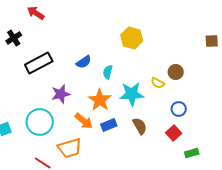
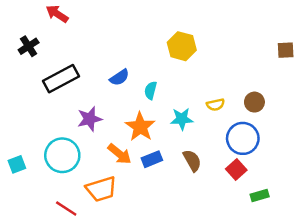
brown circle: (176, 72) -> (254, 102), moved
yellow semicircle: (158, 83) -> (216, 105), turned -40
cyan star: (132, 94) -> (182, 119), size x0.7
blue circle: (179, 109) -> (243, 138), size x1.6

